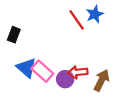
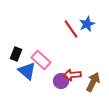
black rectangle: (14, 35) -> (16, 54), moved
pink rectangle: (42, 71) -> (41, 60), moved

